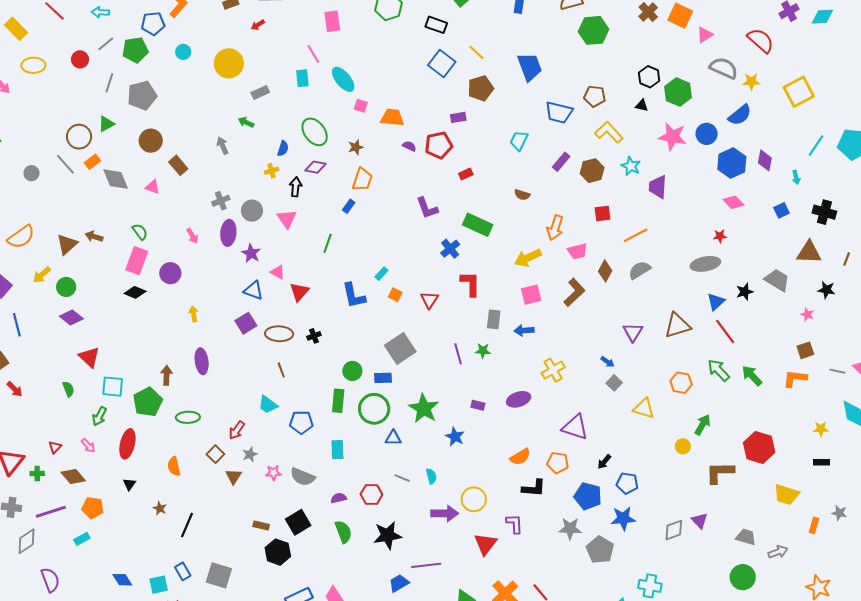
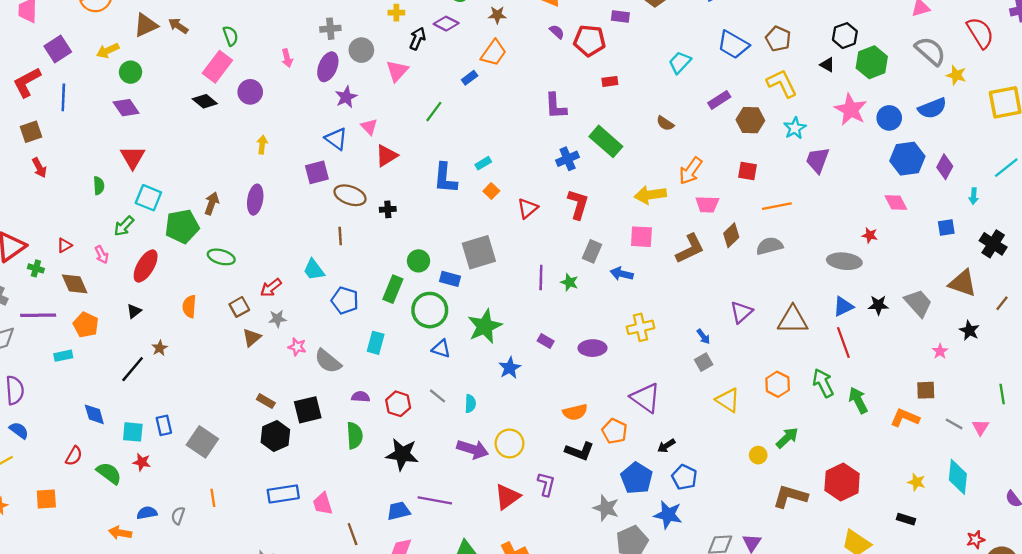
black line: (187, 525) -> (133, 369), moved

